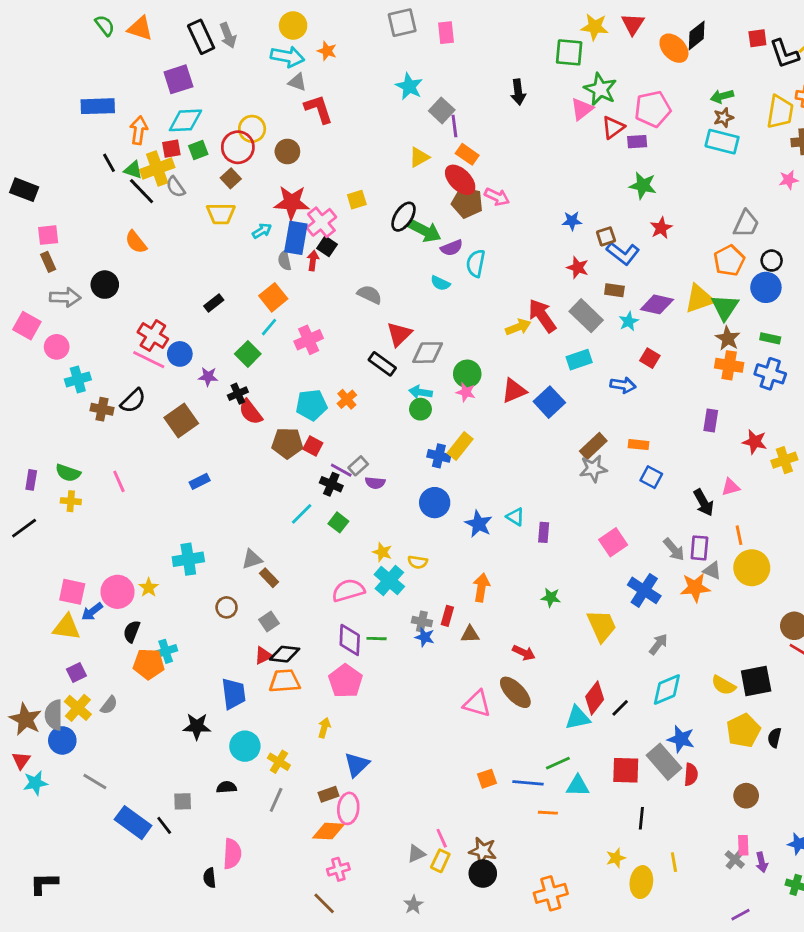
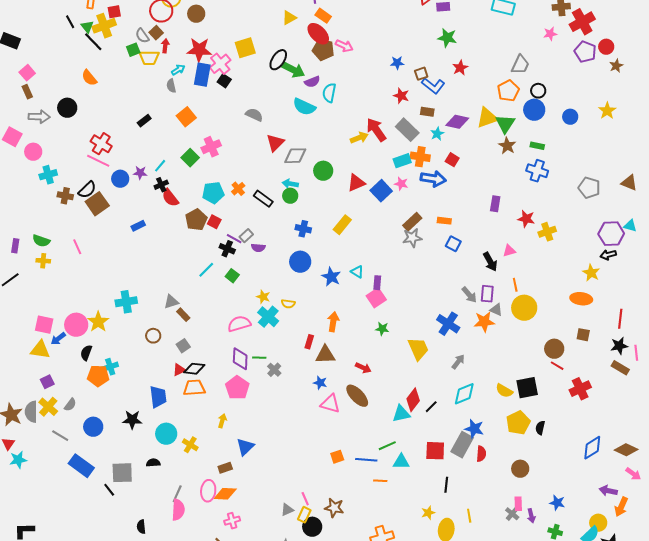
green square: (198, 150) -> (133, 50), moved
green triangle: (133, 170) -> (87, 27), turned 32
gray semicircle: (176, 187) -> (142, 36), moved
yellow square: (357, 200) -> (245, 48), size x1.5
pink square: (48, 235) -> (27, 73), turned -35
gray semicircle: (285, 261) -> (171, 86), moved
red arrow: (313, 261) -> (165, 46), moved
cyan semicircle: (440, 283) -> (304, 107), size x1.6
cyan line: (269, 327) -> (160, 166), moved
blue circle: (180, 354) -> (120, 179), moved
green square: (248, 354) -> (190, 158), moved
black rectangle: (382, 364) -> (263, 199), moved
orange cross: (729, 365) -> (420, 157), moved
blue arrow: (623, 385) -> (433, 179), size x1.4
pink star: (466, 392) -> (401, 184), moved
brown square: (181, 420) -> (97, 204), moved
brown pentagon: (287, 443) -> (196, 220), turned -30
yellow rectangle: (460, 446) -> (342, 225), moved
blue rectangle: (200, 481) -> (138, 226), moved
pink square: (613, 542) -> (376, 298), moved
yellow star: (149, 588) -> (98, 322), size x1.5
gray cross: (422, 622) -> (274, 370), moved, turned 32
brown triangle: (470, 634) -> (325, 355), size x1.5
blue star: (425, 637) -> (320, 383), moved
blue circle: (62, 740) -> (93, 427), moved
gray rectangle: (664, 762) -> (462, 445), turned 70
gray line: (95, 782) -> (60, 436), moved
gray line: (276, 800) -> (177, 494), moved
gray square: (183, 801) -> (122, 473), size x1.6
pink ellipse: (348, 808) -> (208, 491), moved
blue rectangle: (133, 823) -> (81, 466), moved
pink semicircle: (232, 854) -> (178, 510), moved
black circle: (483, 874) -> (312, 527), moved

